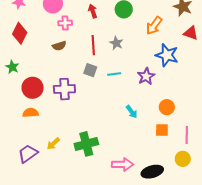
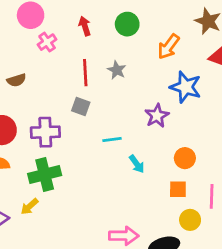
pink cross: (65, 23) -> (47, 42), turned -32
brown semicircle: (59, 46) -> (16, 80), moved
cyan line: (114, 74) -> (112, 140), moved
green cross: (86, 144) -> (45, 174), moved
yellow circle: (183, 159) -> (190, 220), moved

